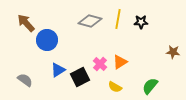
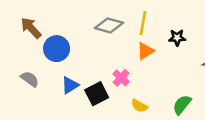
black star: (141, 22) -> (177, 38), moved
orange triangle: (120, 62) -> (145, 51), moved
gray semicircle: (25, 80) -> (30, 79), moved

